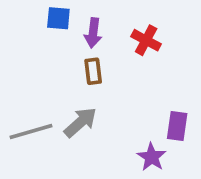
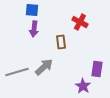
purple arrow: (93, 33) -> (34, 29), moved
brown rectangle: (93, 71) -> (61, 42), moved

